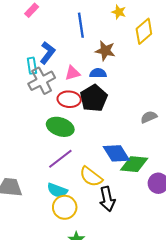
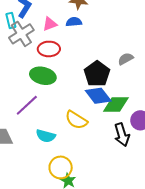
black pentagon: (94, 98) -> (97, 74), moved
purple line: (60, 159) -> (27, 105), moved
black arrow: (107, 199) -> (122, 135), moved
yellow circle: (65, 207) -> (61, 167), moved

